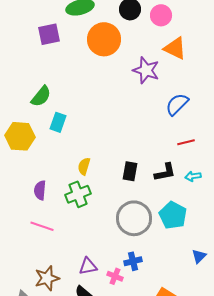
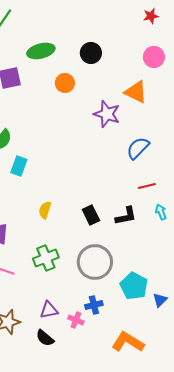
pink circle: (161, 15) -> (154, 57), moved
orange circle: (104, 39) -> (65, 83), size x0.6
black rectangle: (130, 171) -> (91, 215), turned -36
cyan arrow: (193, 176) -> (161, 212), moved, turned 77
green cross: (78, 194) -> (46, 258), moved
cyan pentagon: (173, 215) -> (134, 286), moved

